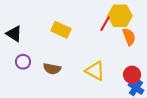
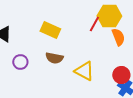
purple circle: (23, 62) -> (20, 62), moved
brown semicircle: (52, 69) -> (54, 58), moved

